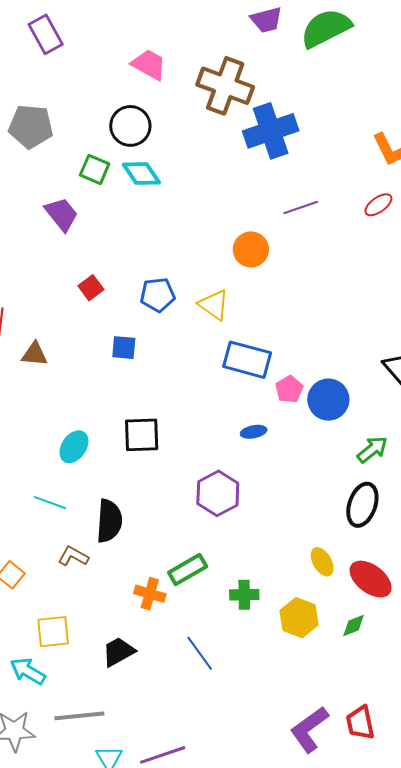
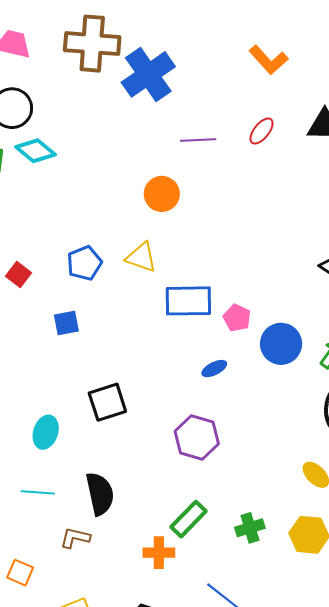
red ellipse: (378, 205) -> (262, 131), moved
purple line: (301, 208) -> (198, 140), turned 32
blue circle: (328, 400) -> (281, 344), moved

